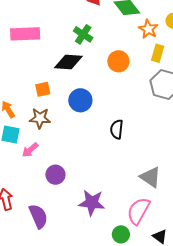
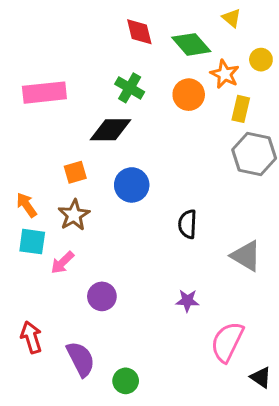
orange circle: (118, 61) -> (189, 95), moved
brown star: (40, 118) -> (74, 215), turned -30
gray triangle: (150, 177) -> (246, 256), moved
purple star: (92, 203) -> (187, 301), moved, size x0.6
green circle: (121, 234) -> (126, 381), moved

